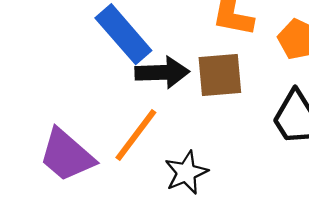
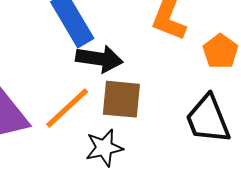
brown square: (220, 75) -> (121, 99), moved

